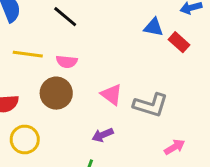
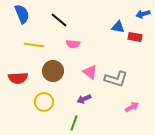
red rectangle: (179, 42) -> (135, 37), turned -32
pink semicircle: (67, 62) -> (73, 44), moved
yellow circle: (25, 139) -> (44, 102), moved

